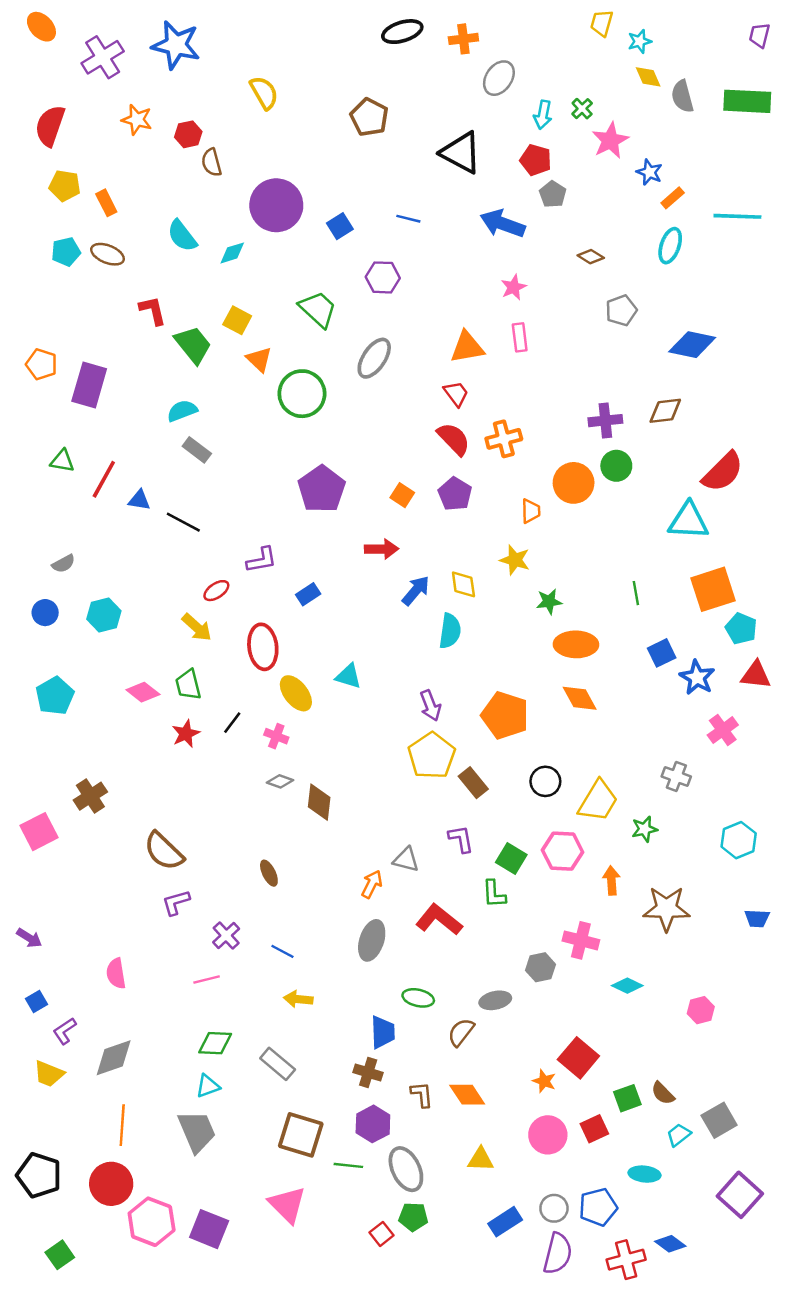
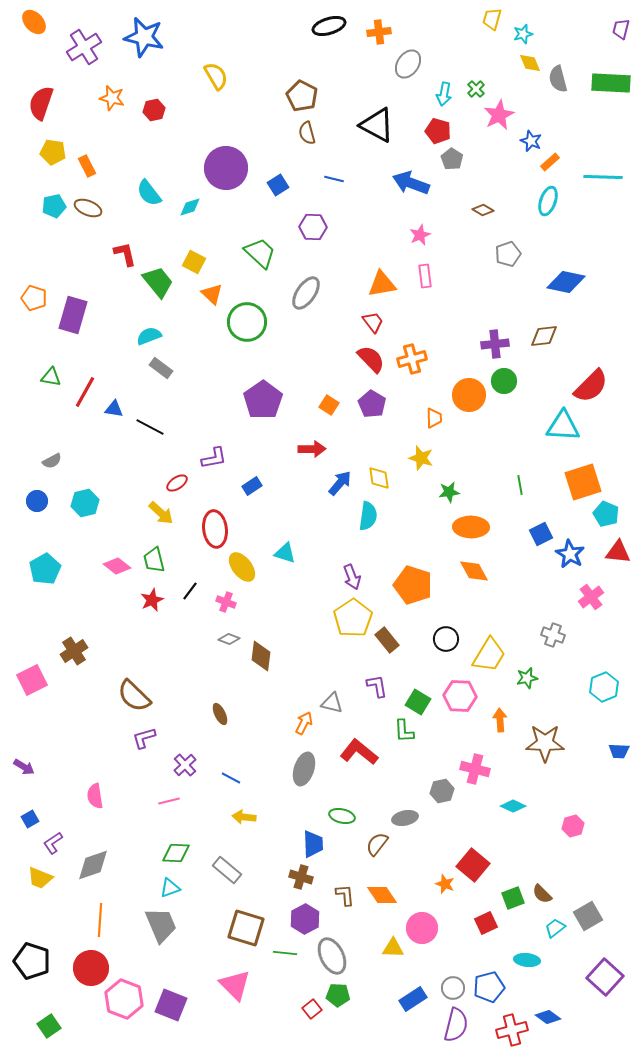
brown semicircle: (211, 162) -> (307, 133), moved
pink circle: (548, 1135) -> (422, 928), moved

